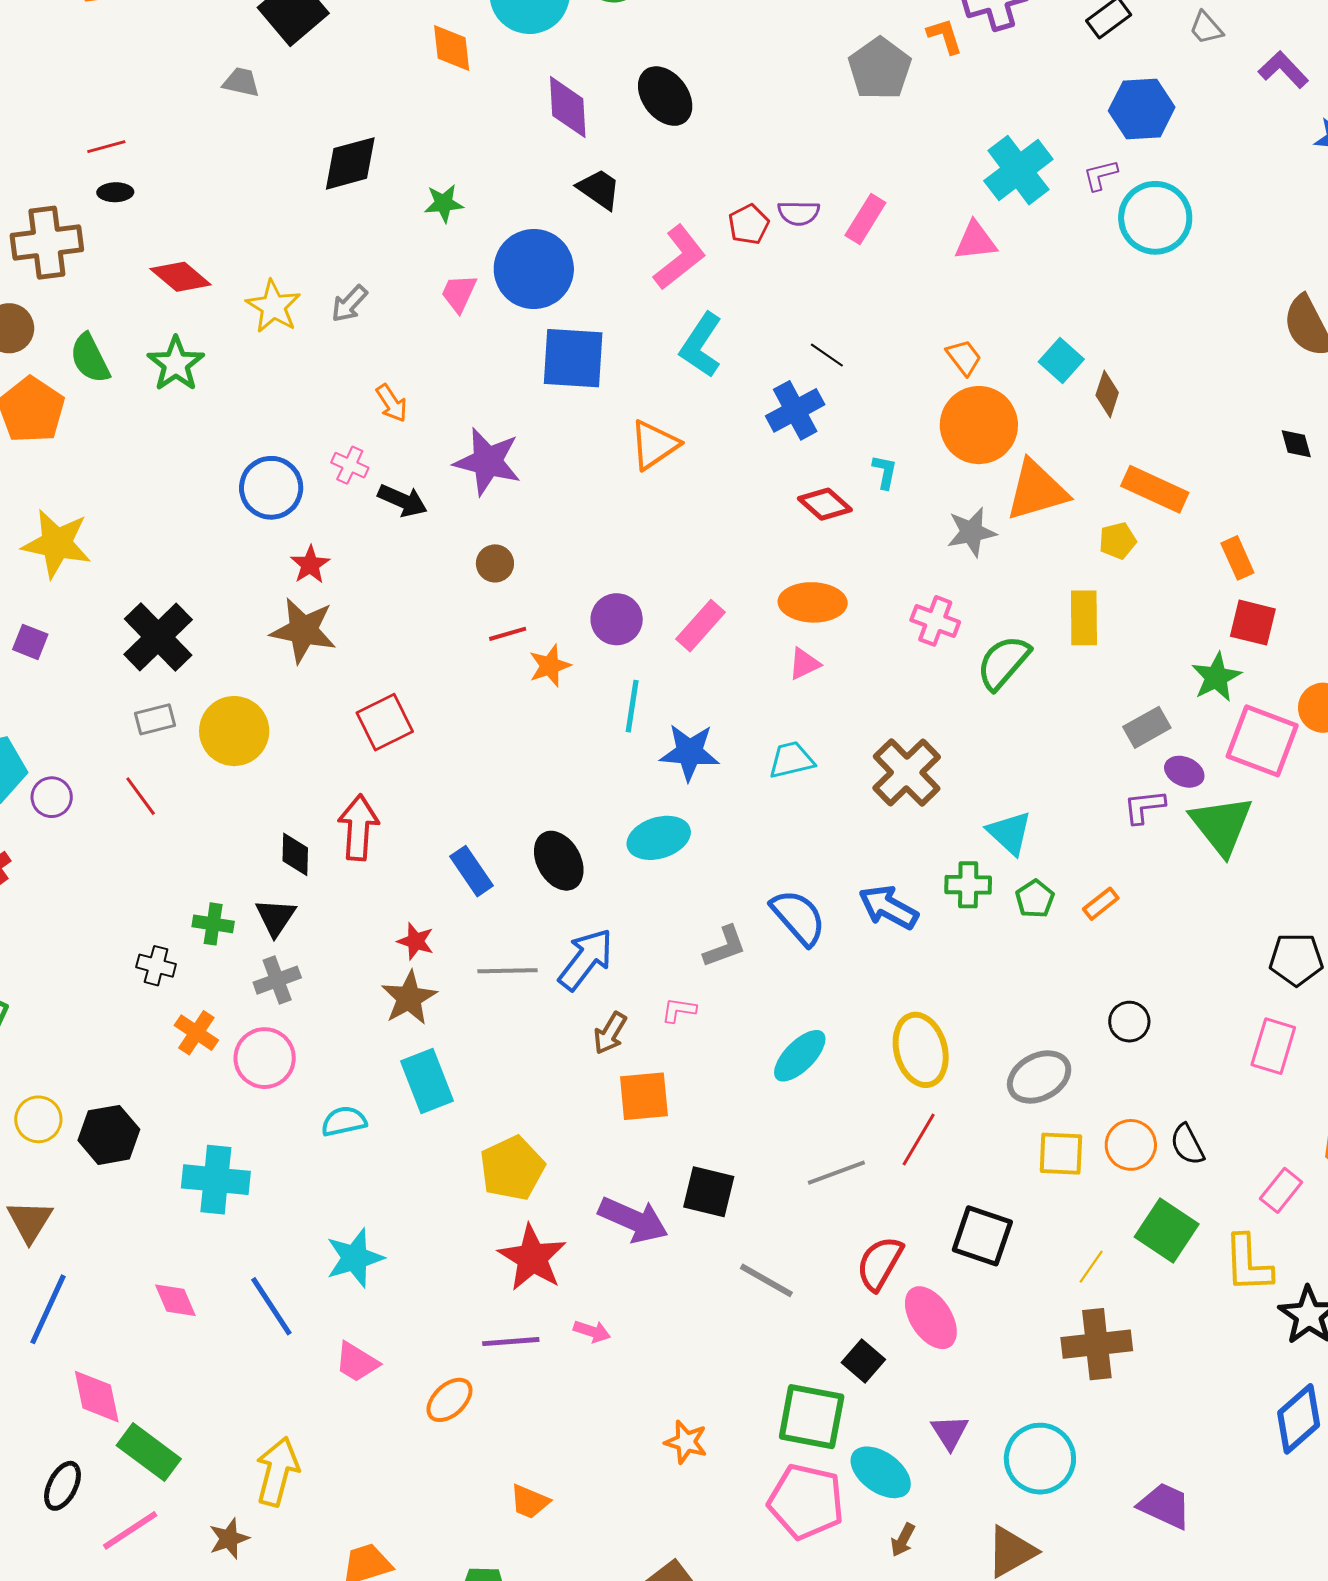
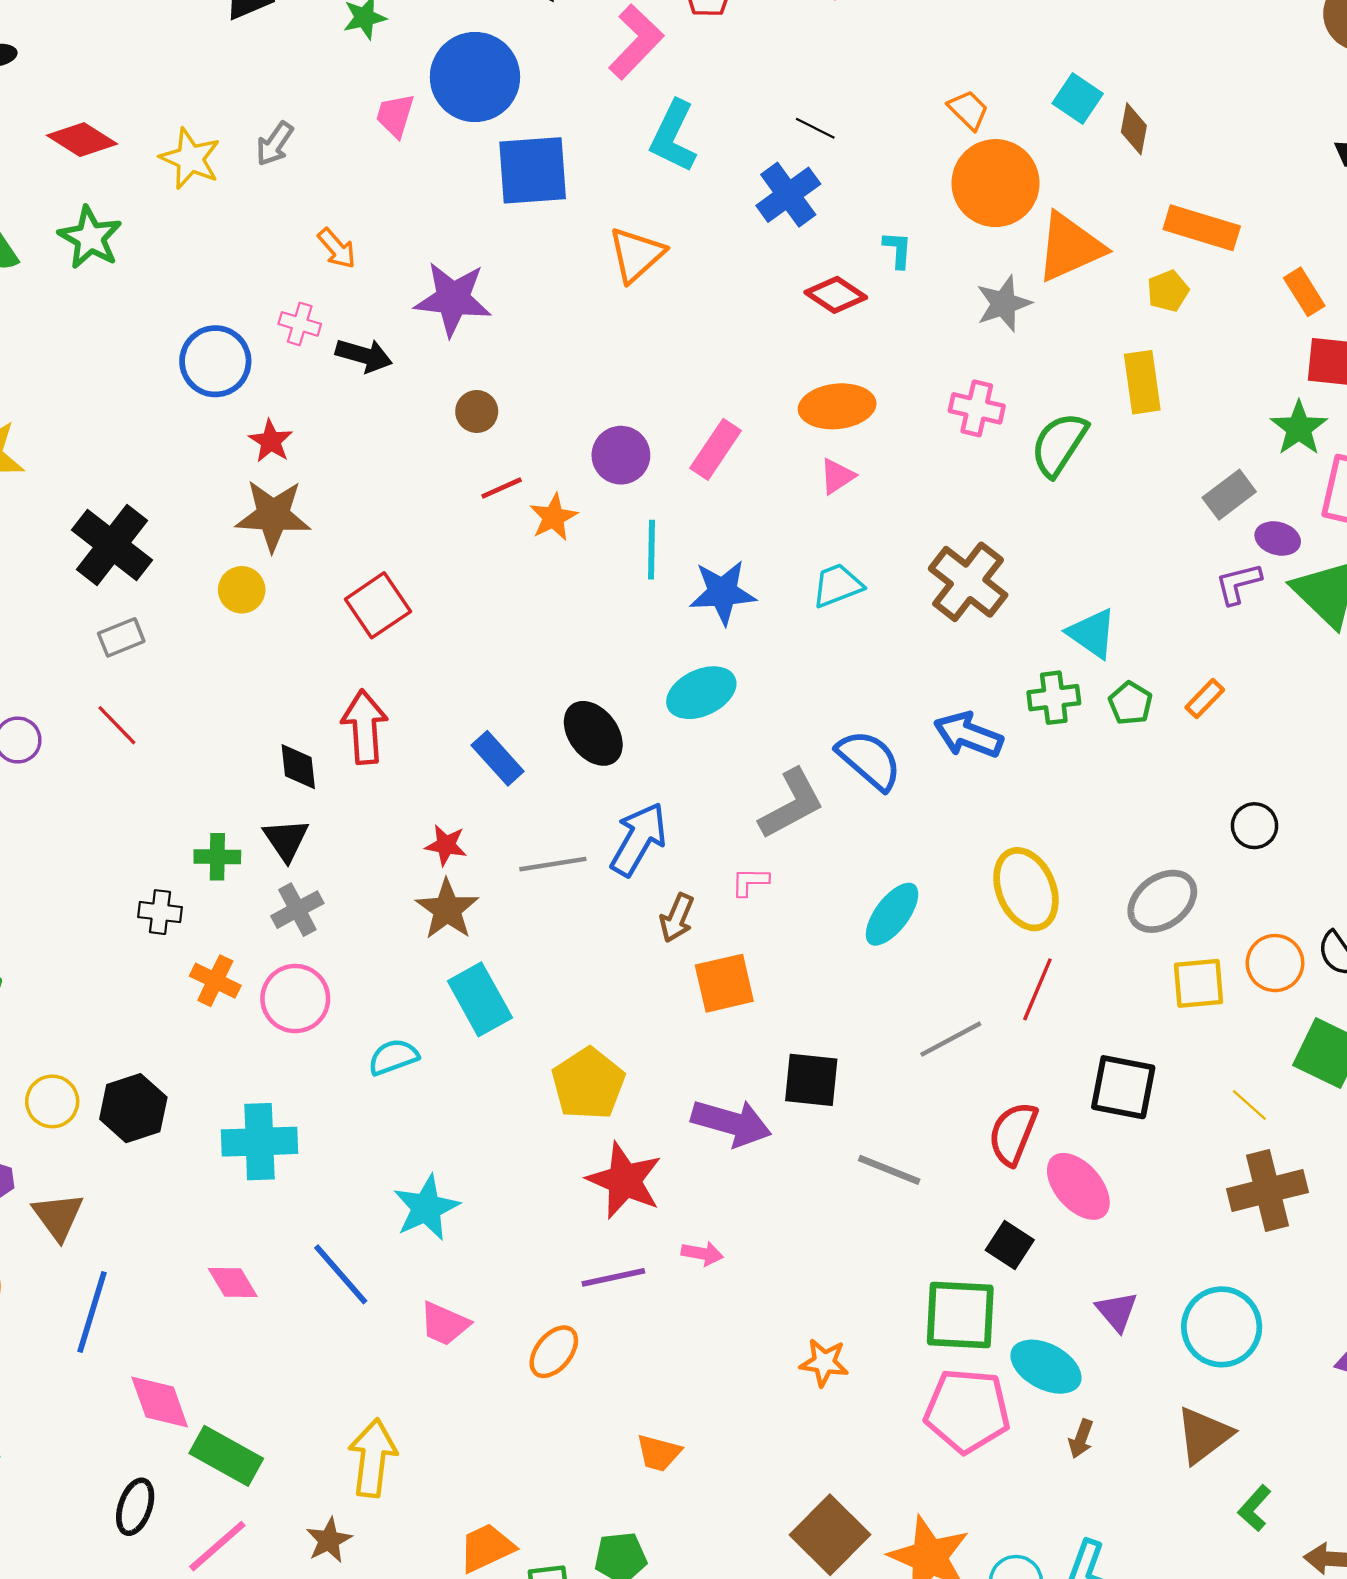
yellow circle: (234, 731) -> (242, 590), moved, size x0.6
gray L-shape: (725, 947) -> (792, 804), size x1.4
yellow line: (1091, 1267) -> (1249, 1105), turned -75

